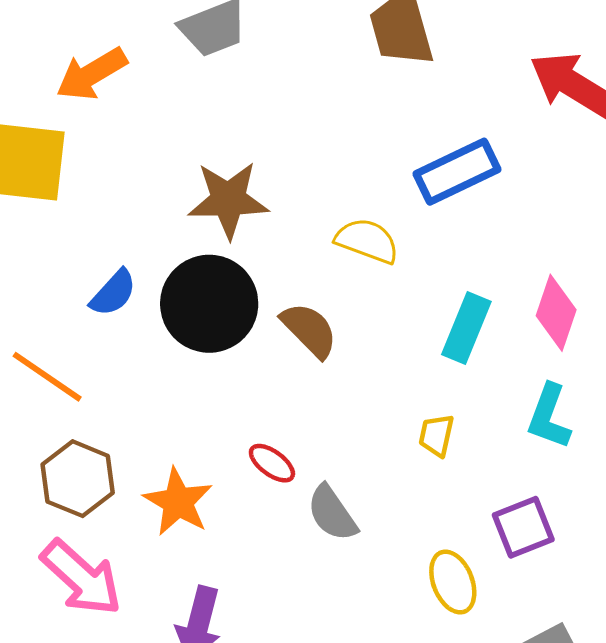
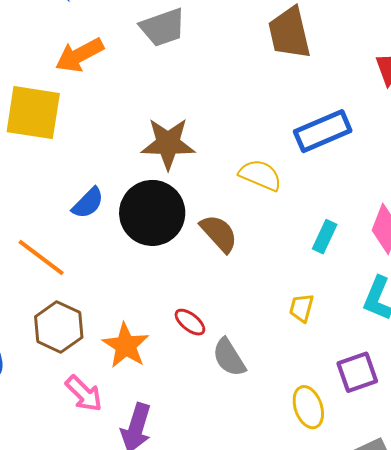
cyan rectangle: (466, 328) -> (325, 237), size x0.7
pink arrow: (81, 578) -> (84, 394), moved, size x0.7

